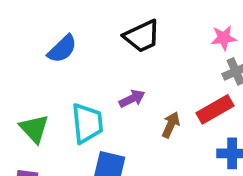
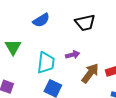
brown arrow: (171, 125) -> (90, 73), size x1.5
green triangle: (34, 129) -> (13, 47), moved

